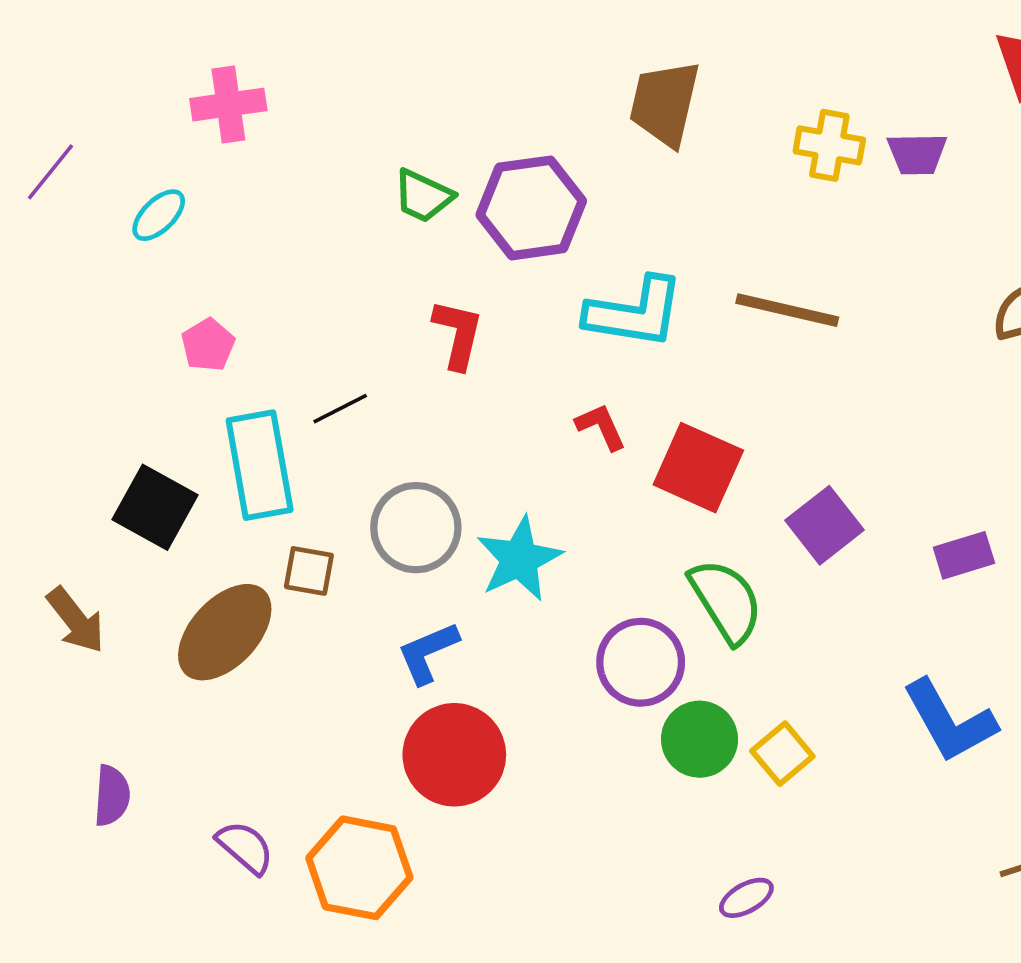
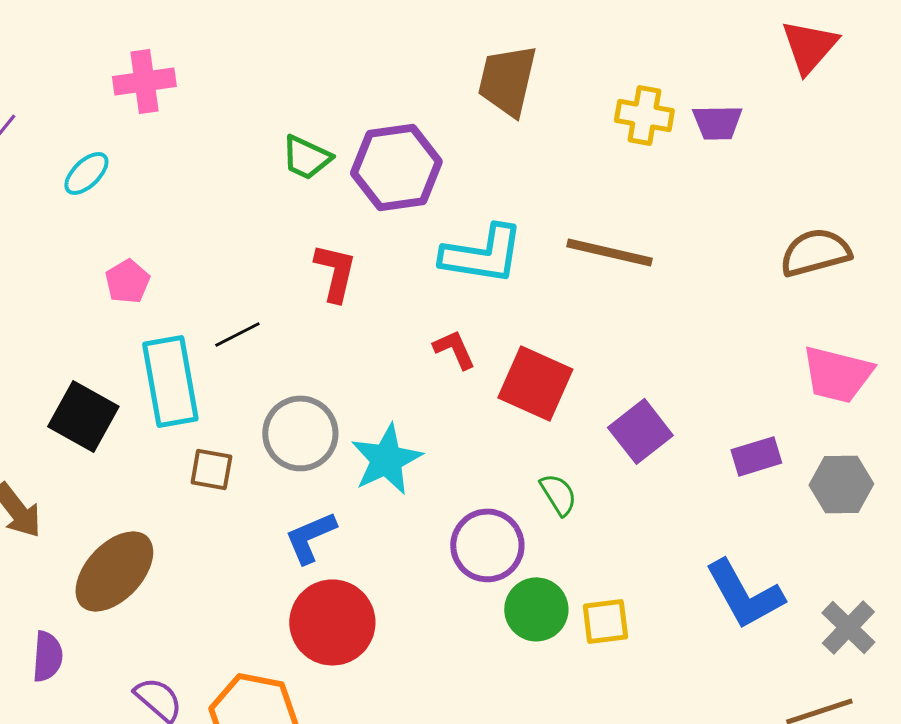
green semicircle: (726, 601) -> (558, 494), size x0.6
brown ellipse: (225, 632) -> (114, 571), moved
yellow square: (782, 754) -> (605, 621), turned 33

